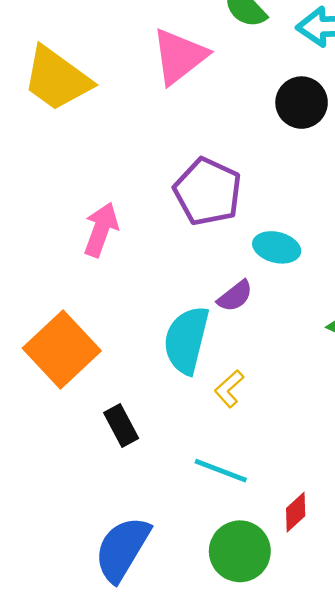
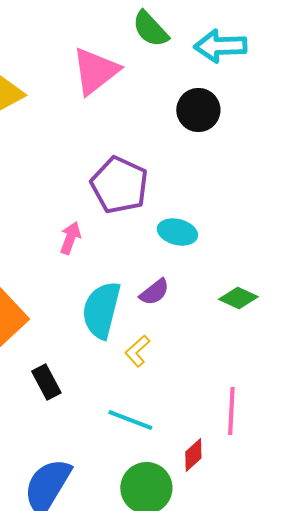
pink arrow: (101, 230) -> (70, 238), moved, size x0.7
purple semicircle: (235, 296) -> (154, 292), moved

